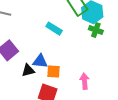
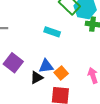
orange square: (54, 71) -> (61, 73), turned -32

